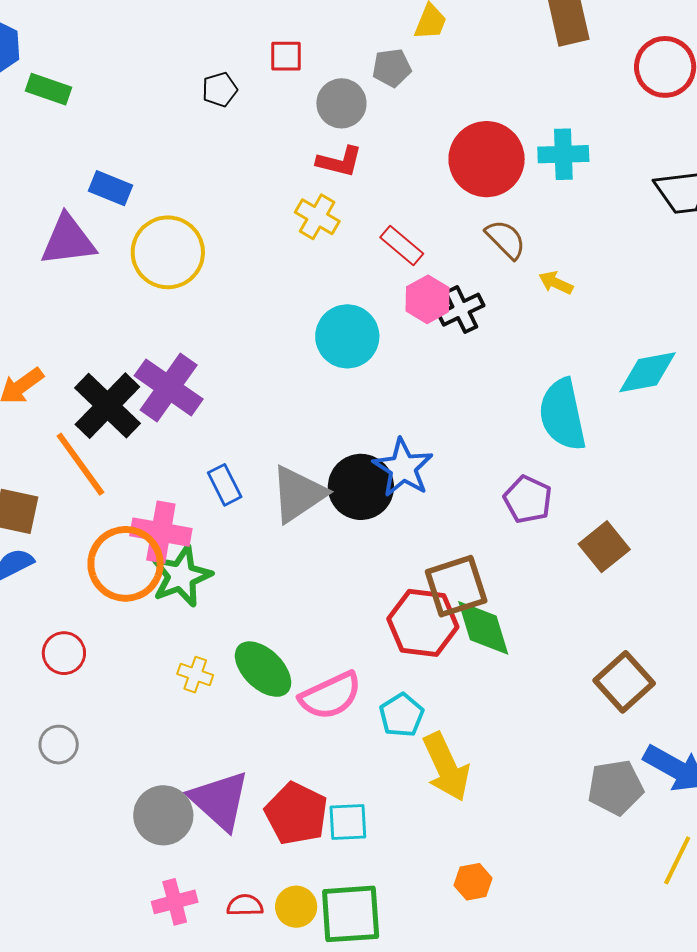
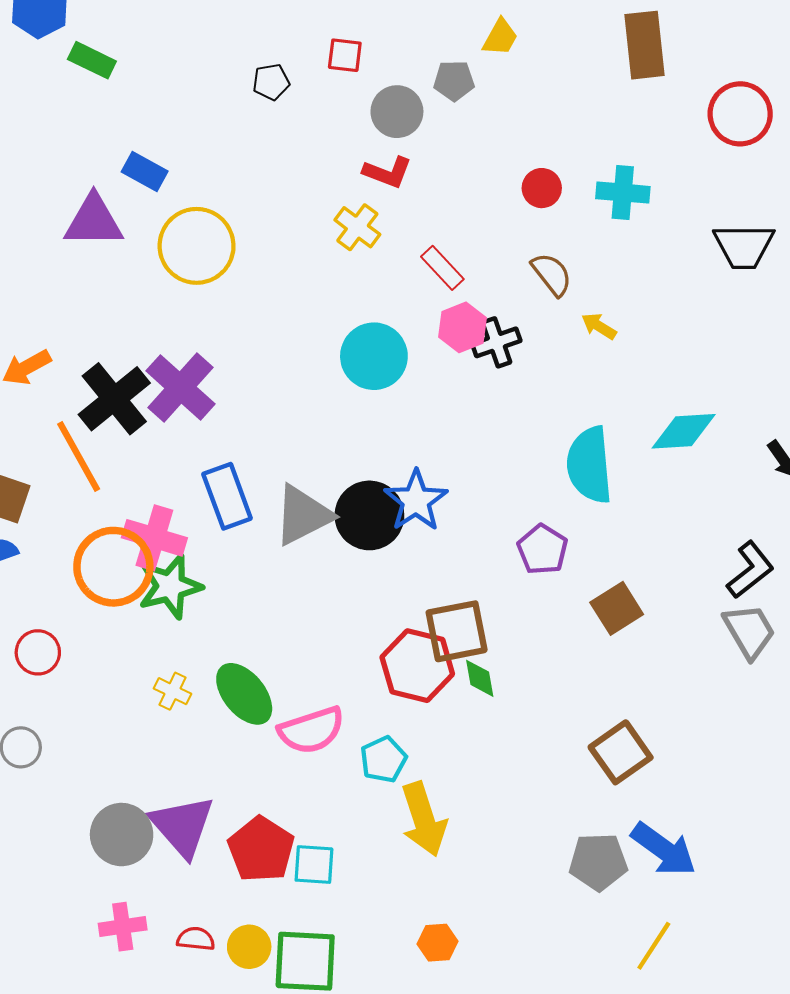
red circle: (487, 159) -> (542, 188), size x0.5
blue rectangle: (225, 485) -> (227, 496), size x1.5
green diamond: (483, 628) -> (480, 678), size x0.6

